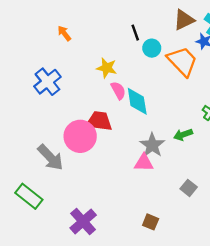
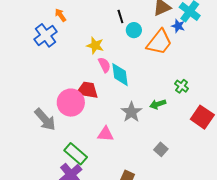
orange trapezoid: (182, 61) -> (159, 42), turned 80
blue cross: (47, 82) -> (46, 35), moved
pink triangle: (144, 163) -> (105, 134), moved
green rectangle: (29, 196) -> (76, 154), moved

